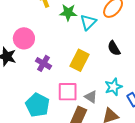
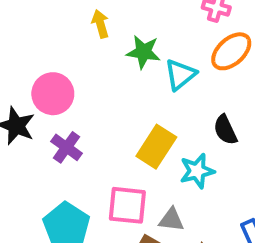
purple cross: (43, 63) -> (67, 147), moved
cyan star: (114, 87) -> (197, 171), moved
gray triangle: (91, 97) -> (171, 220), turned -32

